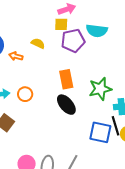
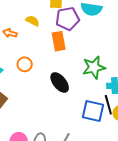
orange rectangle: (66, 79) -> (59, 41), moved
orange circle: (25, 94) -> (25, 64), moved

